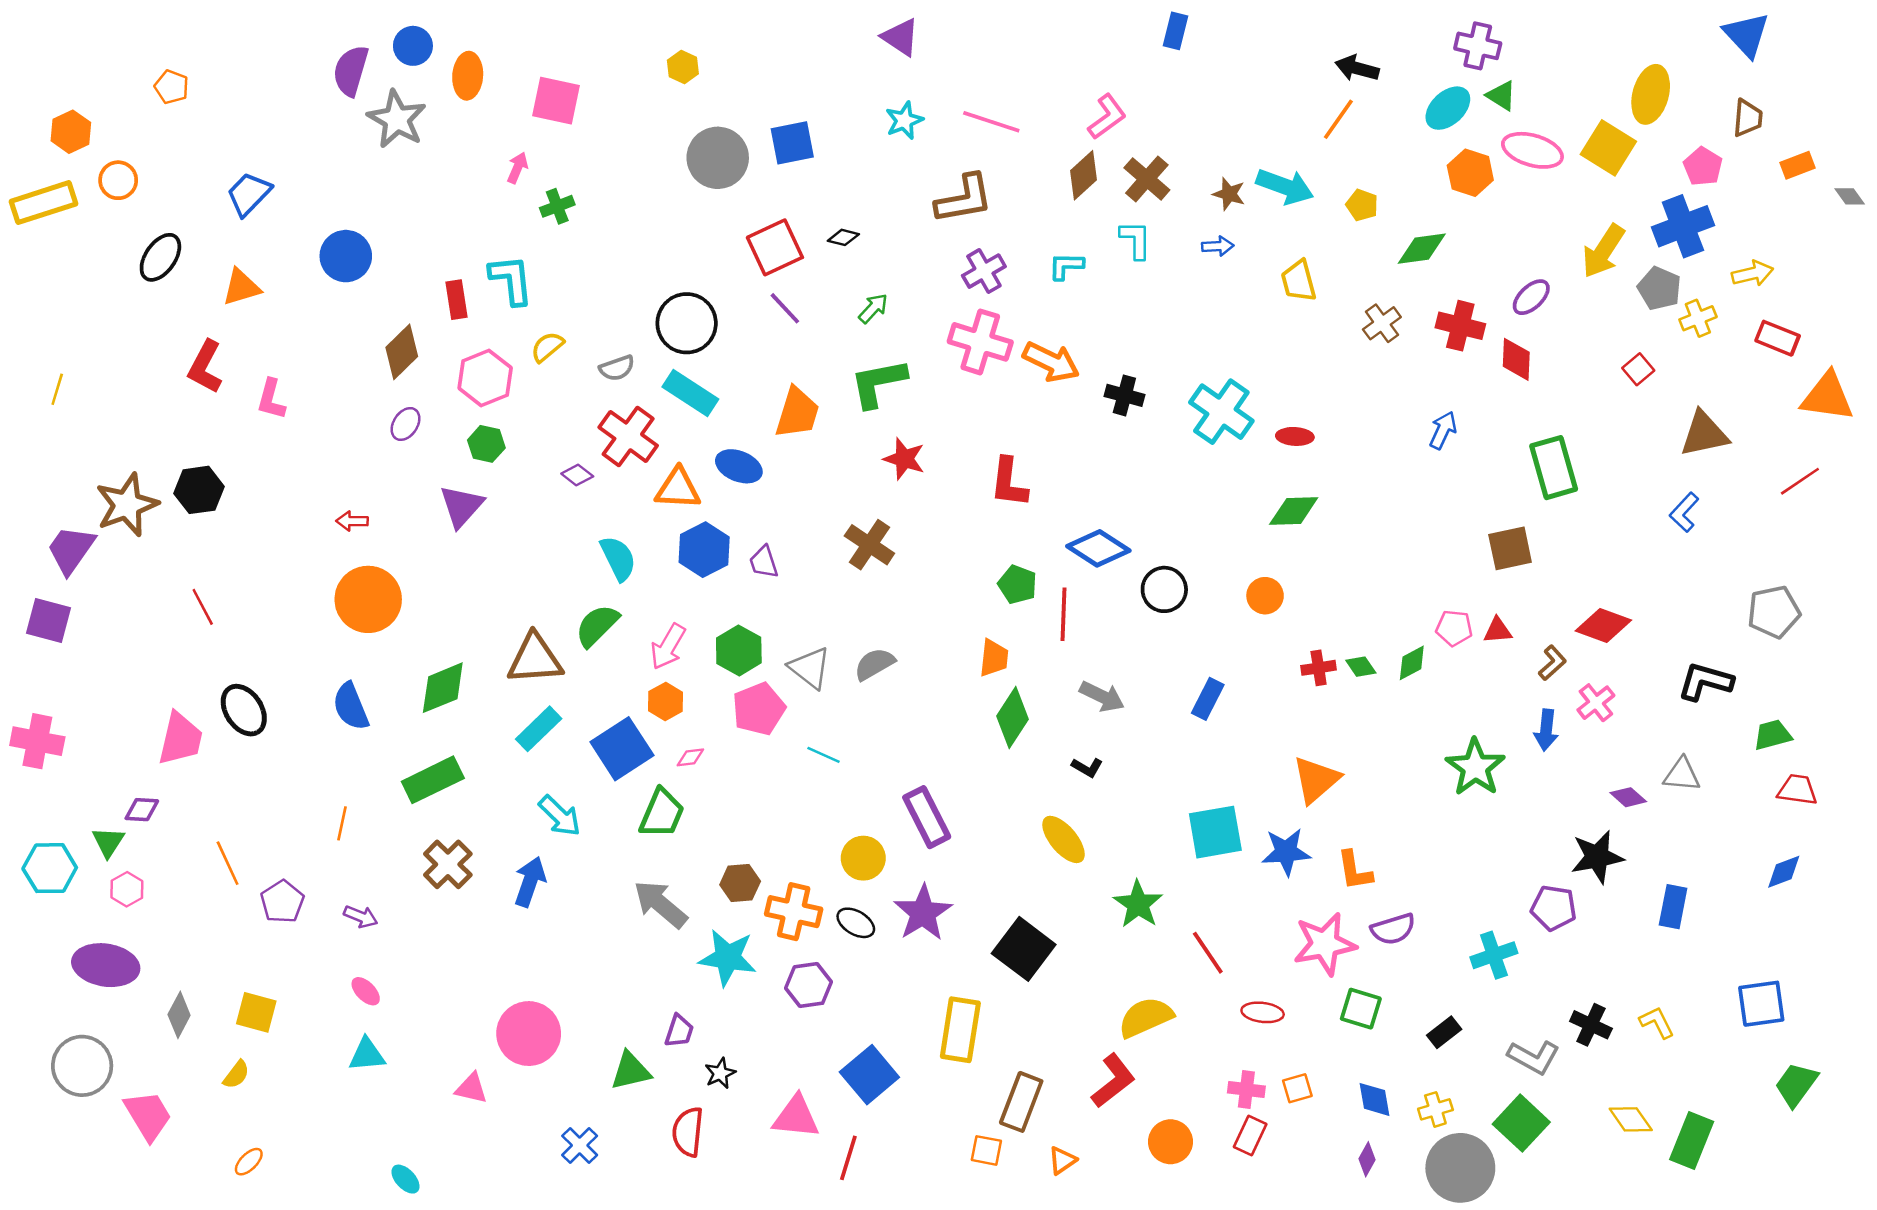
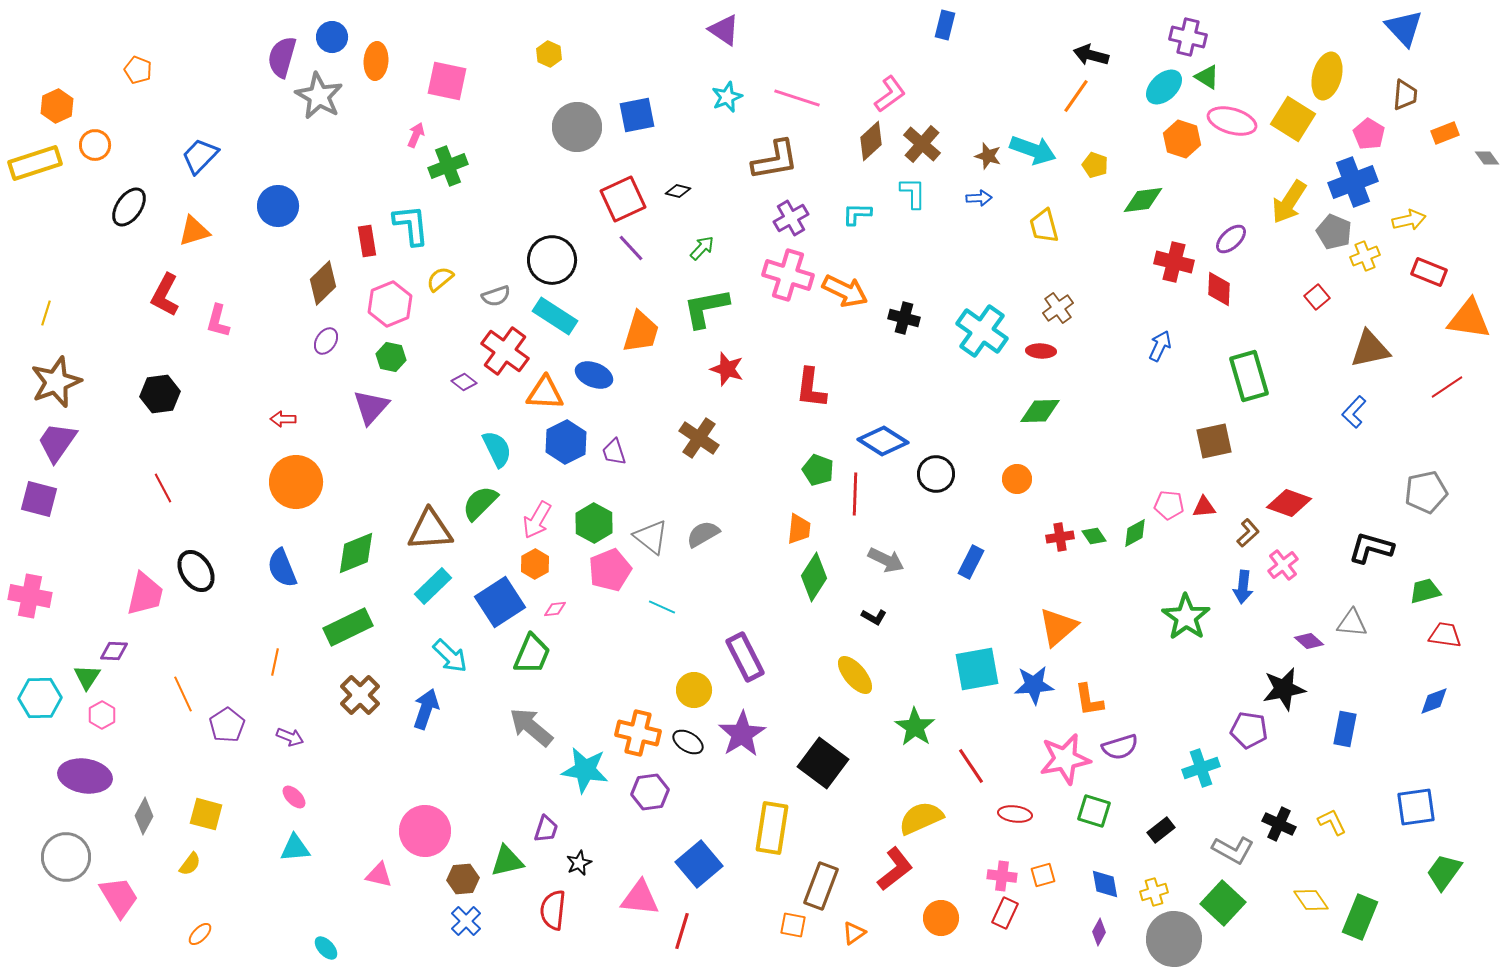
green cross: (557, 206) -> (448, 166), size x1.4
brown cross: (1382, 323) -> (1058, 308), moved
brown star: (127, 505) -> (56, 382), moved
brown hexagon: (740, 883) -> (463, 879), moved

